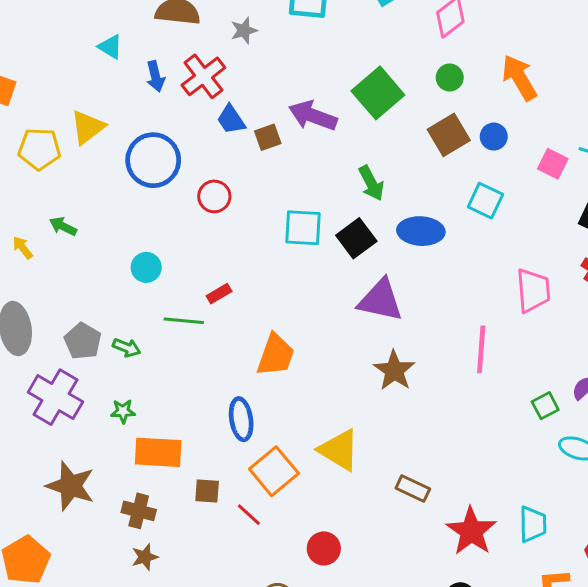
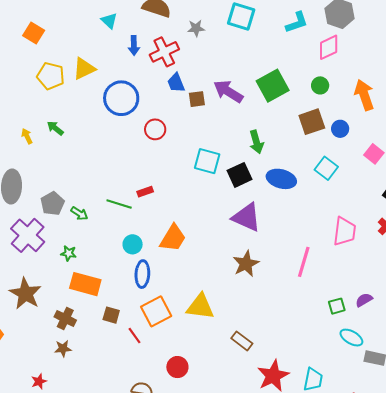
cyan circle: (146, 267) -> (133, 244), moved
yellow triangle: (339, 450) -> (200, 307), turned -36

